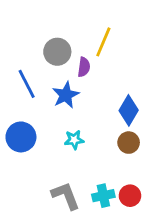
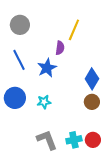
gray circle: (57, 52) -> (20, 25), moved
cyan star: (74, 140) -> (44, 102), moved

